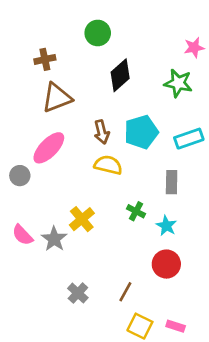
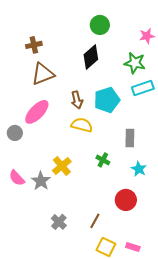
green circle: (98, 33) -> (100, 25), moved
cyan rectangle: (189, 139) -> (143, 88), moved
cyan star: (166, 226) -> (139, 169), moved

